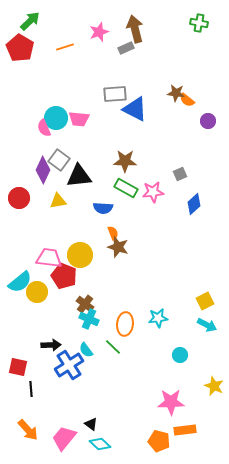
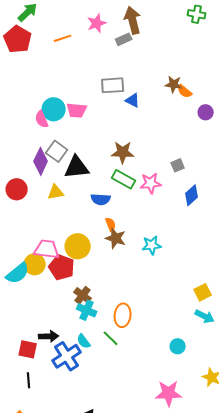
blue triangle: (135, 109) -> (133, 100), size x0.6
yellow circle: (37, 292) -> (35, 264), moved
cyan star: (158, 318) -> (152, 245), moved
red square: (18, 367) -> (28, 349), moved

